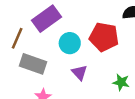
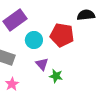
green star: (121, 82) -> (56, 76), moved

